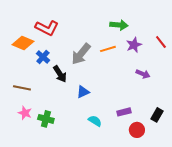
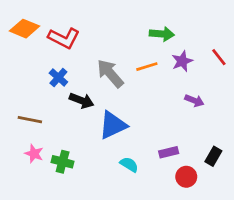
orange diamond: (23, 43) -> (24, 29), moved
gray arrow: (81, 54) -> (110, 73), turned 100
black arrow: (60, 74) -> (82, 101), turned -36
blue triangle: (83, 92) -> (113, 125), size x1.6

